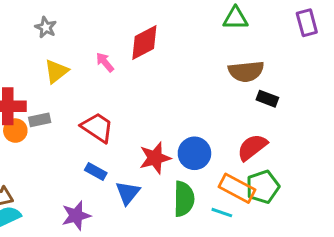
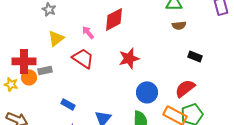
brown semicircle: (246, 71) -> (179, 25), moved, size x0.6
red trapezoid: (97, 128) -> (83, 58), moved
red star: (155, 158) -> (129, 58), moved
blue rectangle: (96, 172) -> (68, 104), moved

